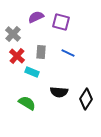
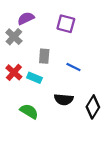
purple semicircle: (36, 17) -> (26, 18), moved
blue line: (68, 53) -> (73, 67), moved
red cross: (17, 56) -> (14, 72), moved

